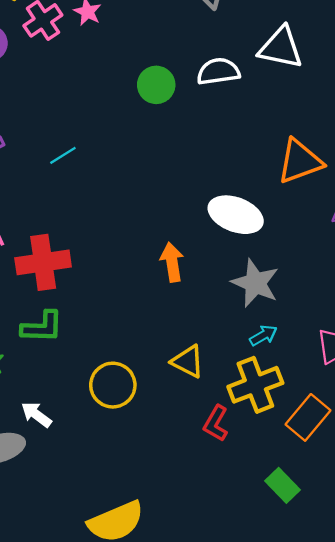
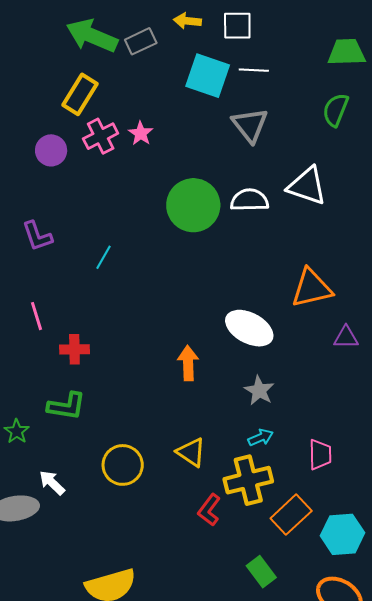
green circle: (156, 85) -> (193, 205), size x1.6
cyan line: (63, 155) -> (104, 257), turned -35
red cross: (43, 262) -> (74, 349), size x0.6
gray star: (255, 283) -> (259, 390), size x0.7

